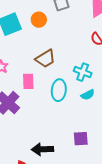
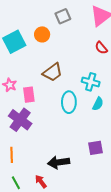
pink rectangle: (28, 81) -> (29, 95), moved
cyan semicircle: (88, 95) -> (98, 104), turned -32

